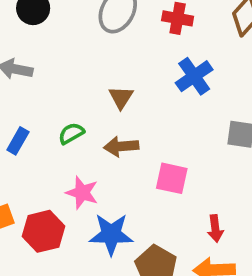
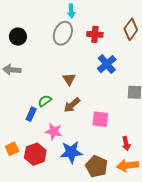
blue rectangle: (18, 141) -> (31, 114), moved
brown arrow: (121, 146) -> (72, 105), turned -30

